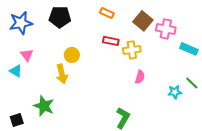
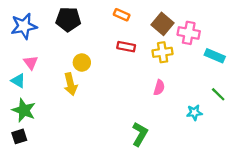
yellow cross: (132, 50) -> (163, 52), moved
cyan star: (175, 92) -> (194, 113), moved
green star: (44, 106) -> (24, 110), moved

